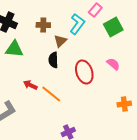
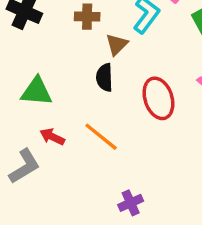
green triangle: (14, 49) -> (37, 91), moved
red arrow: (30, 85) -> (52, 137), moved

